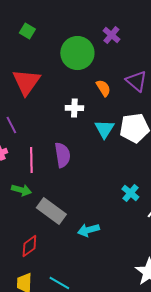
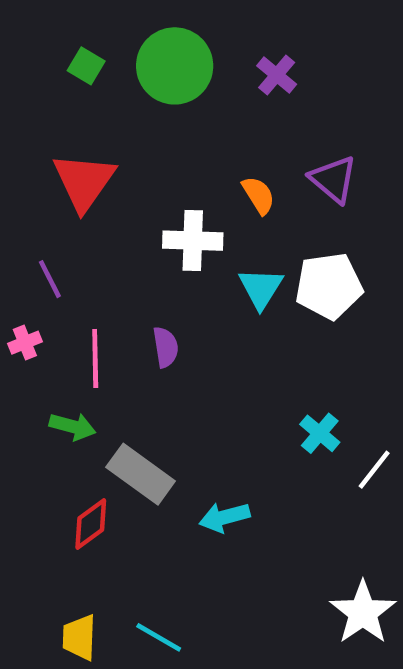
green circle: (77, 53) -> (175, 66), moved
white cross: (74, 108) -> (193, 241), size x1.4
purple semicircle: (62, 155) -> (166, 347), size x0.7
red diamond: (29, 246) -> (91, 524), moved

